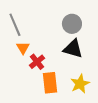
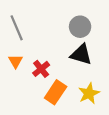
orange triangle: (23, 48) -> (16, 61), moved
orange rectangle: (50, 83) -> (56, 92), turned 40

